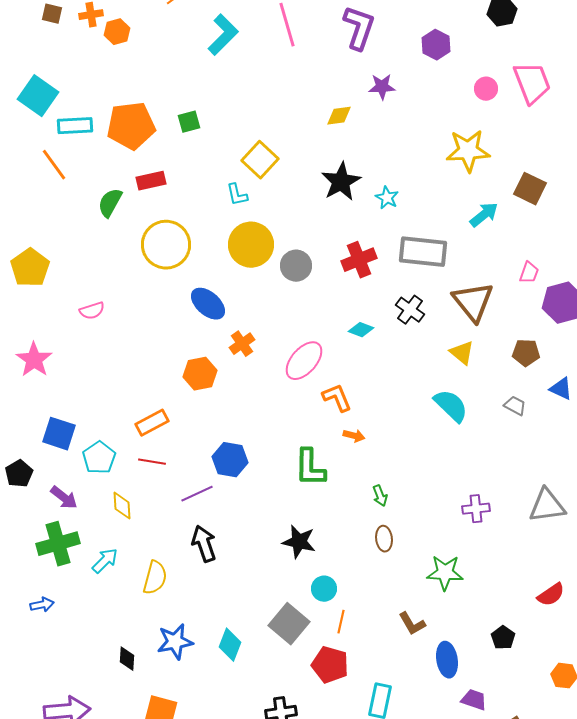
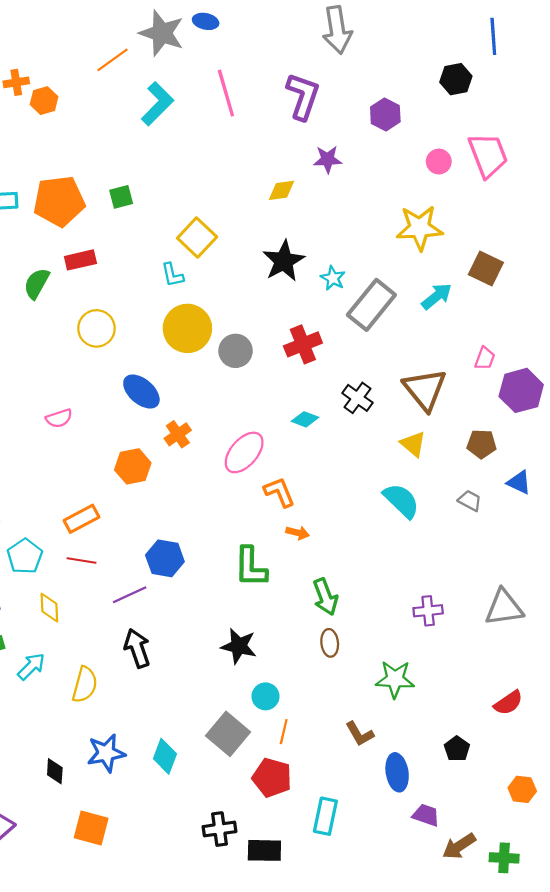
yellow circle: (166, 245) -> (96, 328), size x0.7
gray rectangle: (423, 252) -> (371, 305), moved, turned -57
pink semicircle: (92, 311) -> (59, 418), moved
green arrow: (380, 496) -> (325, 597), size x1.6

